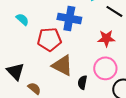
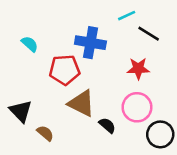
black semicircle: (82, 82) -> (107, 125), turned 120

